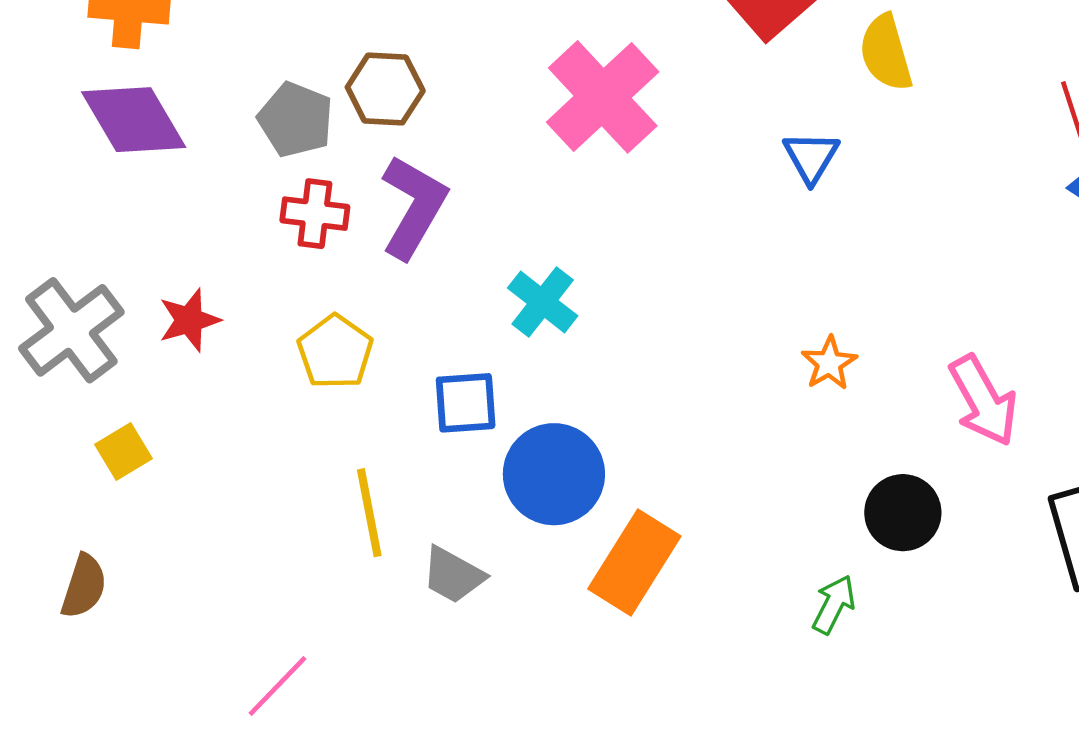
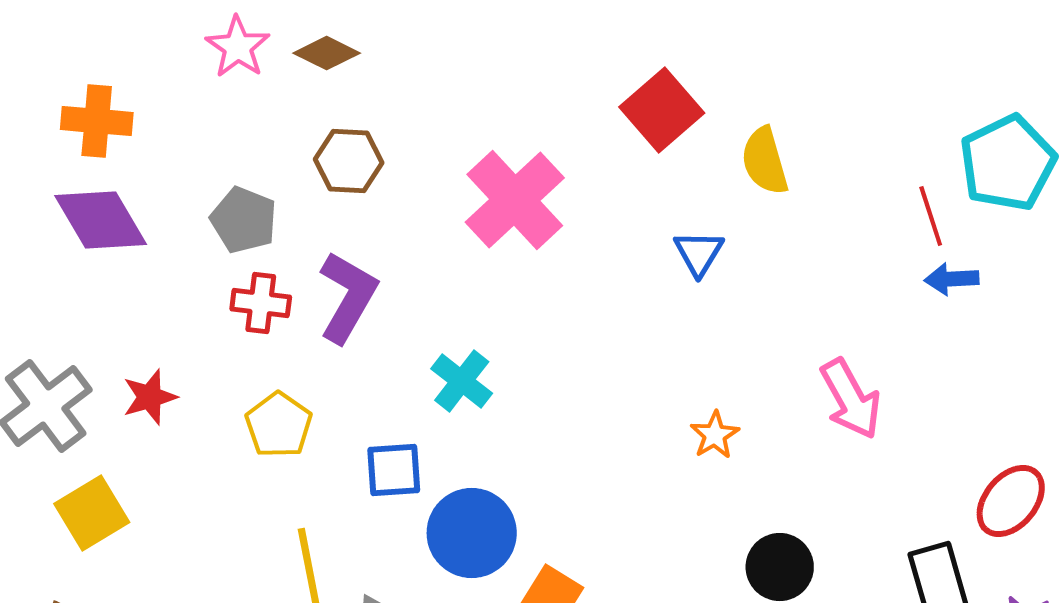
brown hexagon: (385, 89) -> (349, 161), moved
pink arrow: (983, 401) -> (851, 399), moved
yellow square: (123, 452) -> (92, 513), size x1.5

